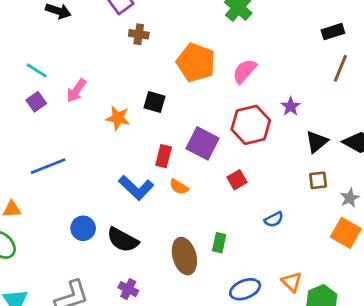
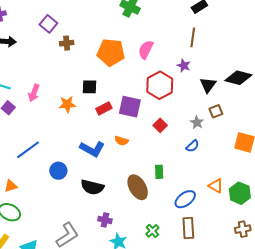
brown line: (340, 68) -> (193, 37), moved
red rectangle: (164, 156) -> (104, 108), moved, turned 63
gray star: (350, 198) -> (197, 122), moved
blue circle: (83, 228) -> (58, 171), moved

